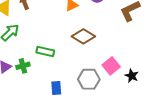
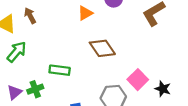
brown diamond: (83, 36) -> (102, 48), turned 30

